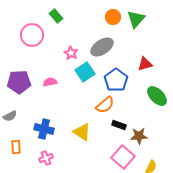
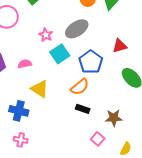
black rectangle: (119, 125) -> (83, 109), moved
yellow triangle: (82, 132) -> (40, 89), moved
pink square: (123, 157) -> (98, 139), size x0.6
pink cross: (46, 158) -> (21, 140), turned 32

